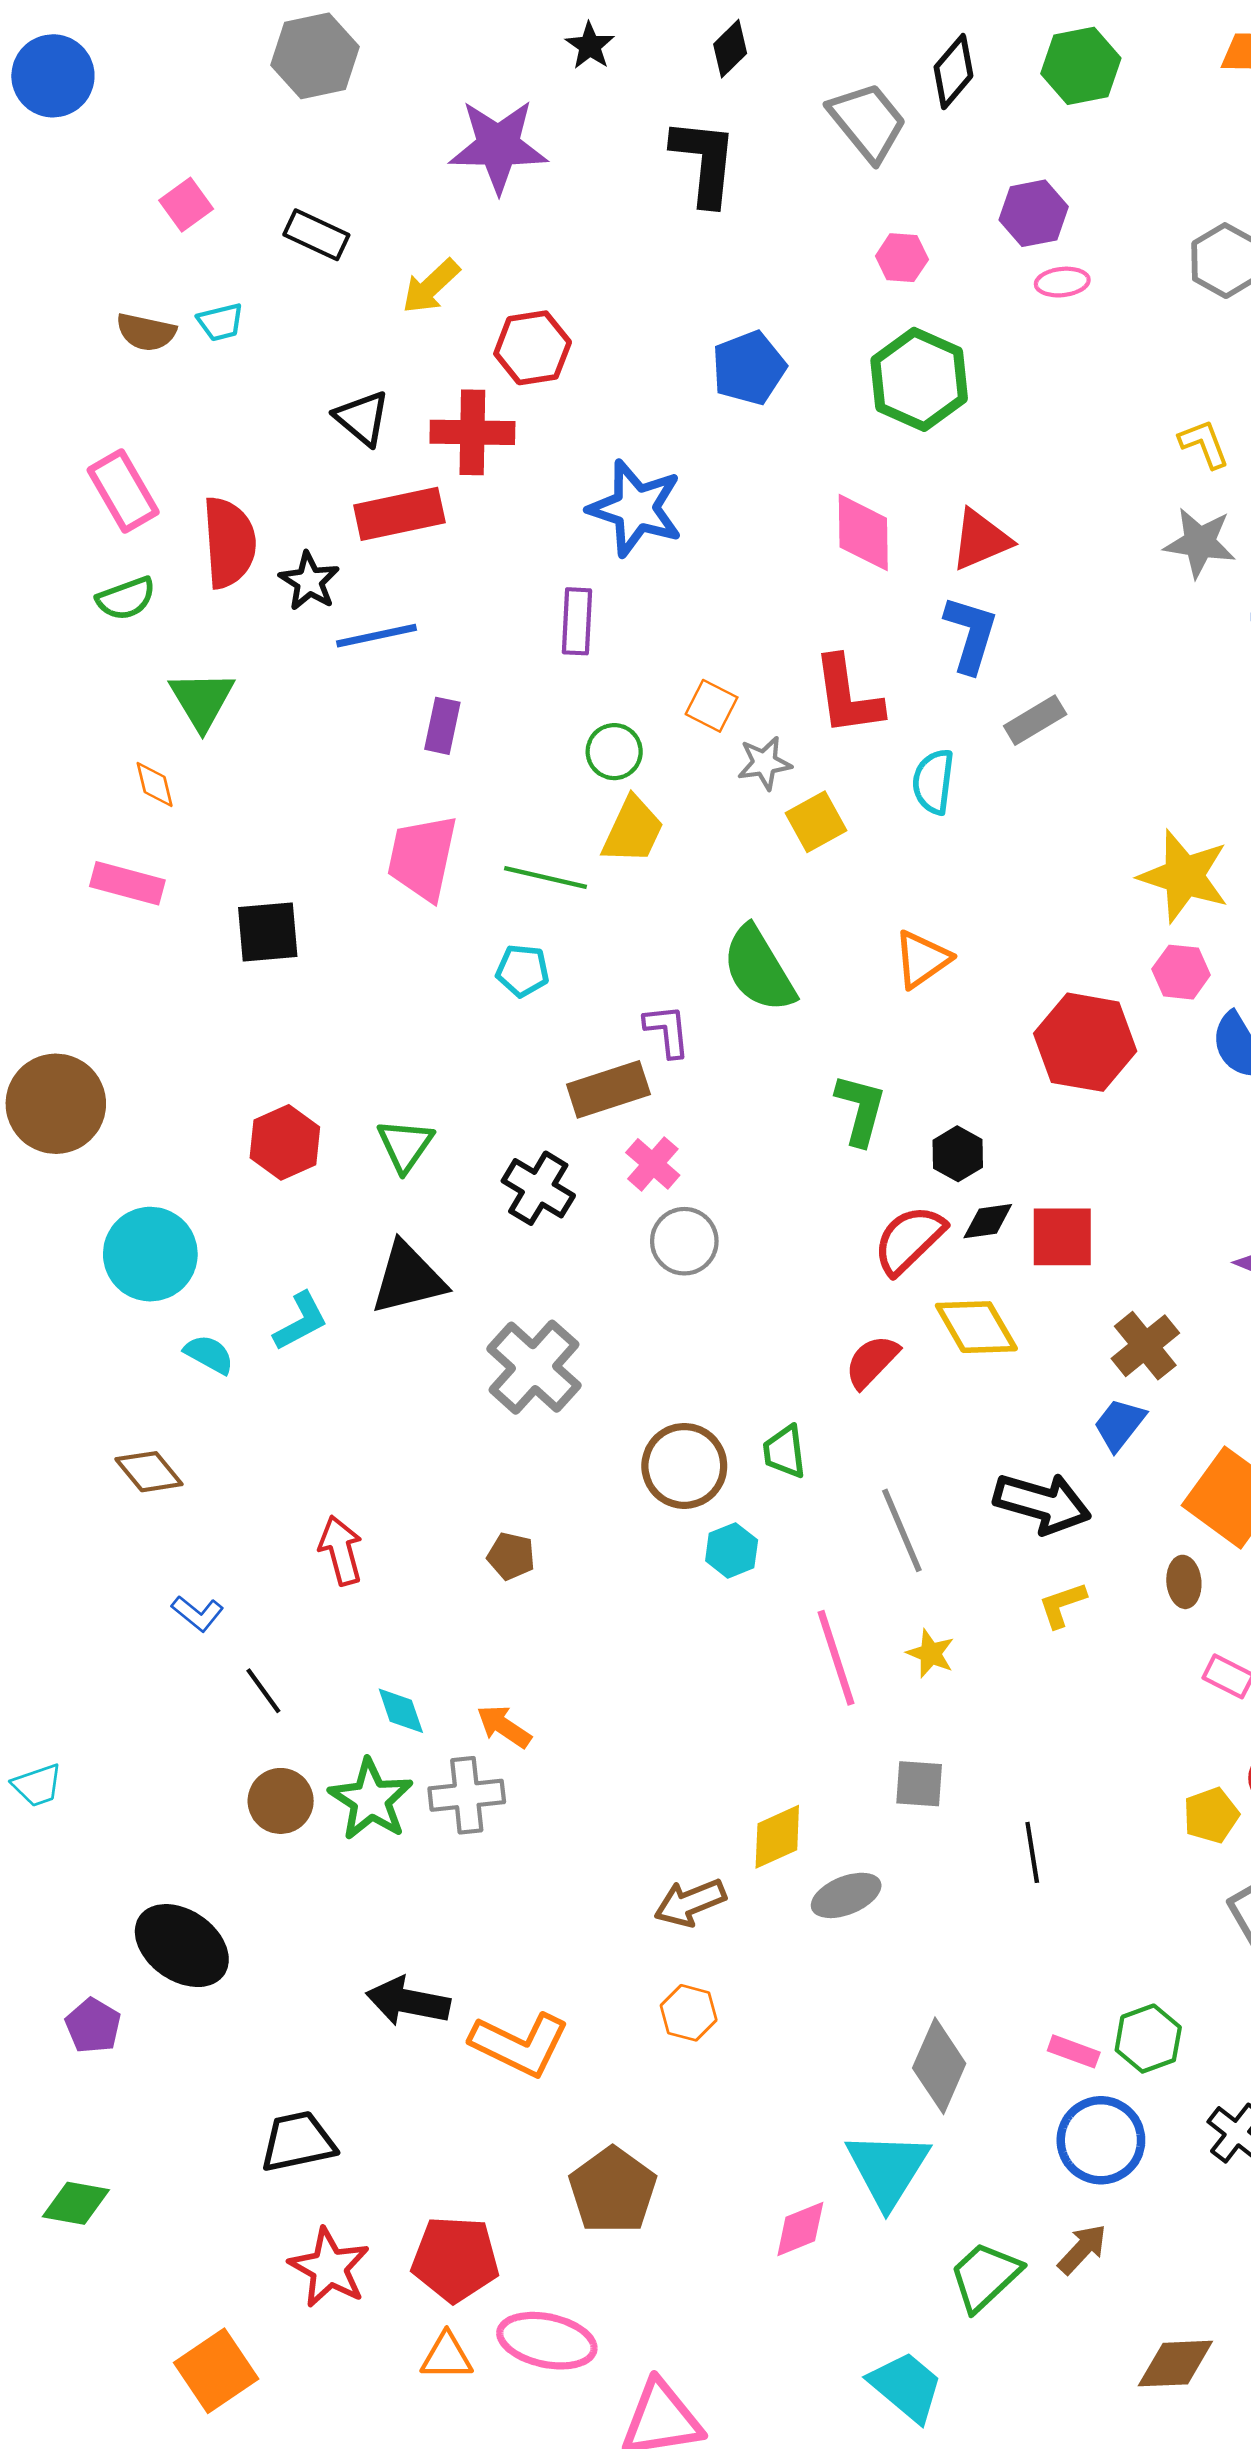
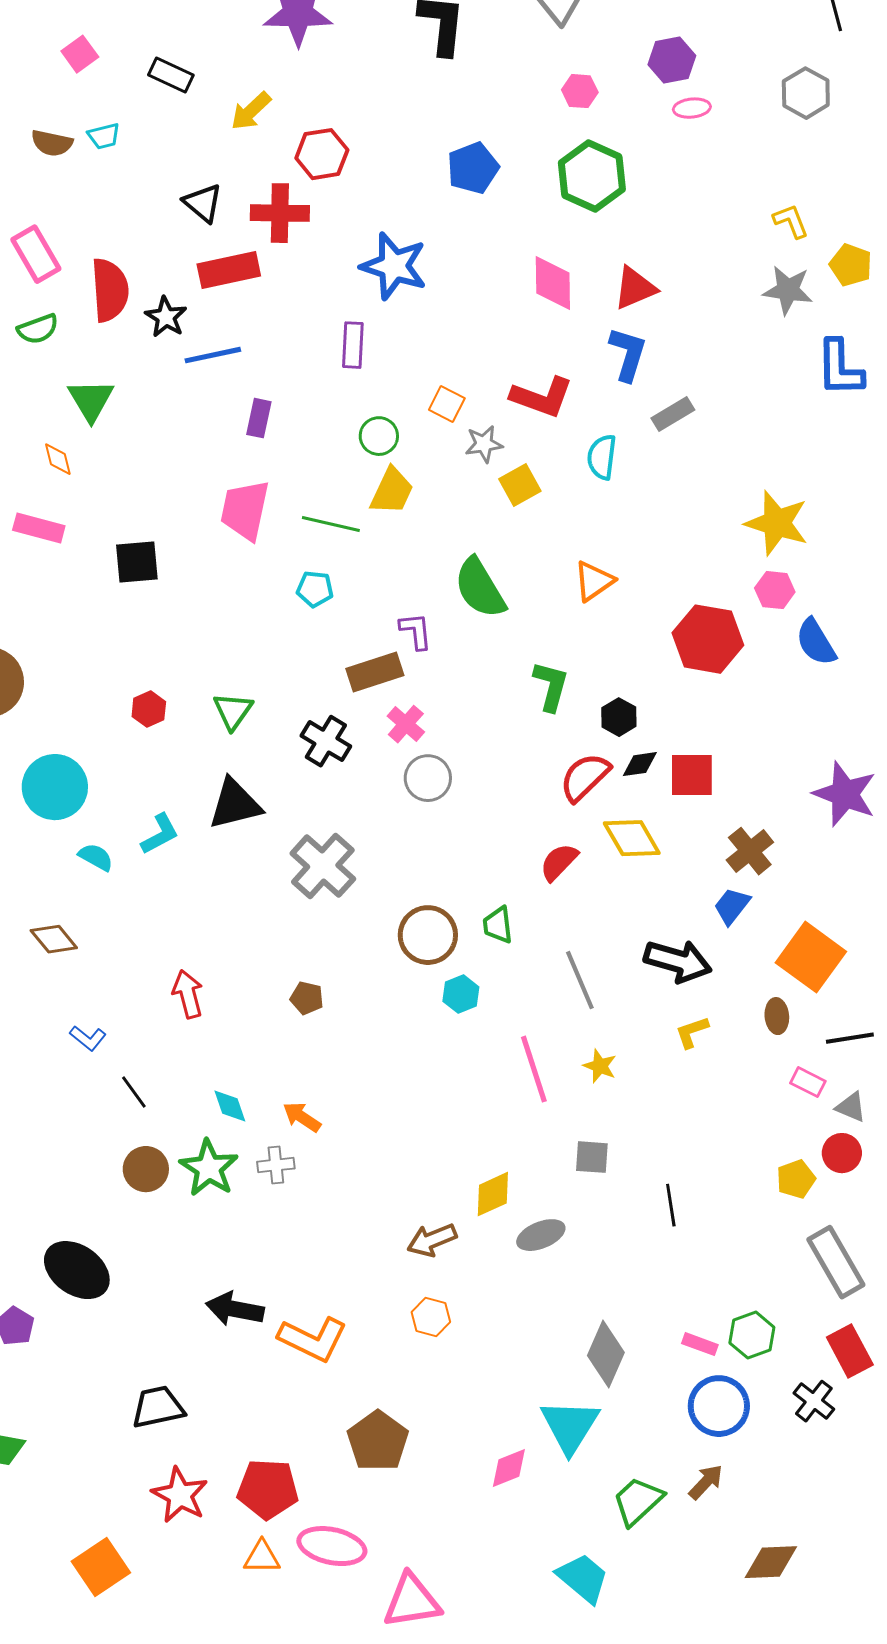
red L-shape: (848, 696) -> (542, 397), turned -62
red hexagon: (285, 1142) -> (149, 709), size x0.7
gray cross: (467, 1795) -> (276, 1165), size x0.7

